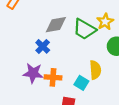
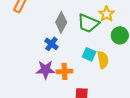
gray diamond: (56, 25) -> (61, 22), turned -45
cyan square: (81, 83) -> (89, 54), moved

